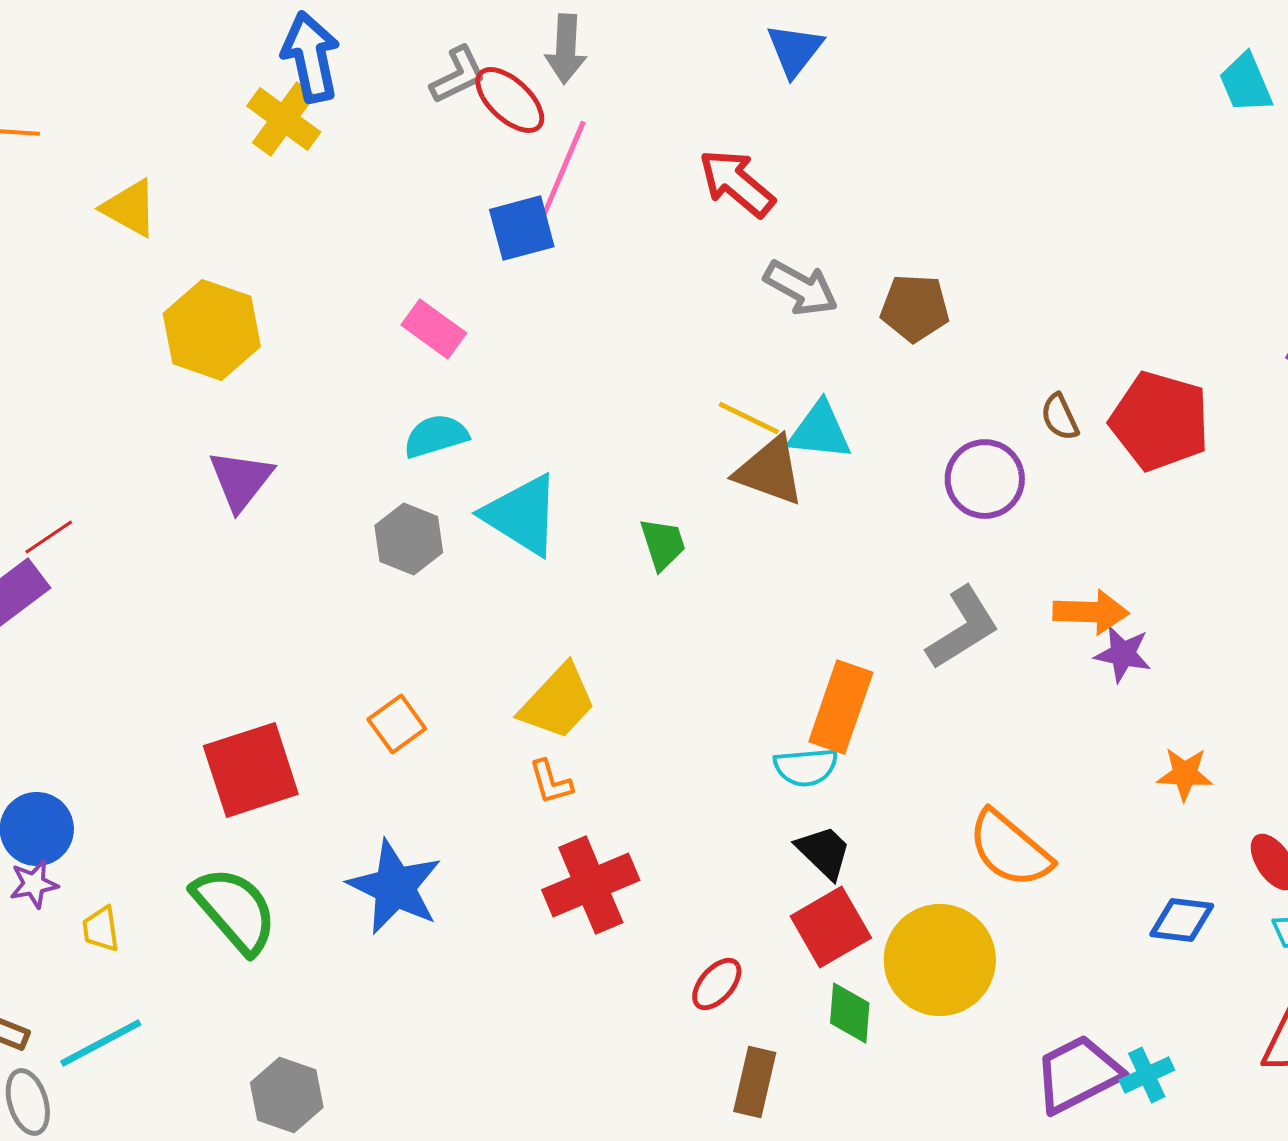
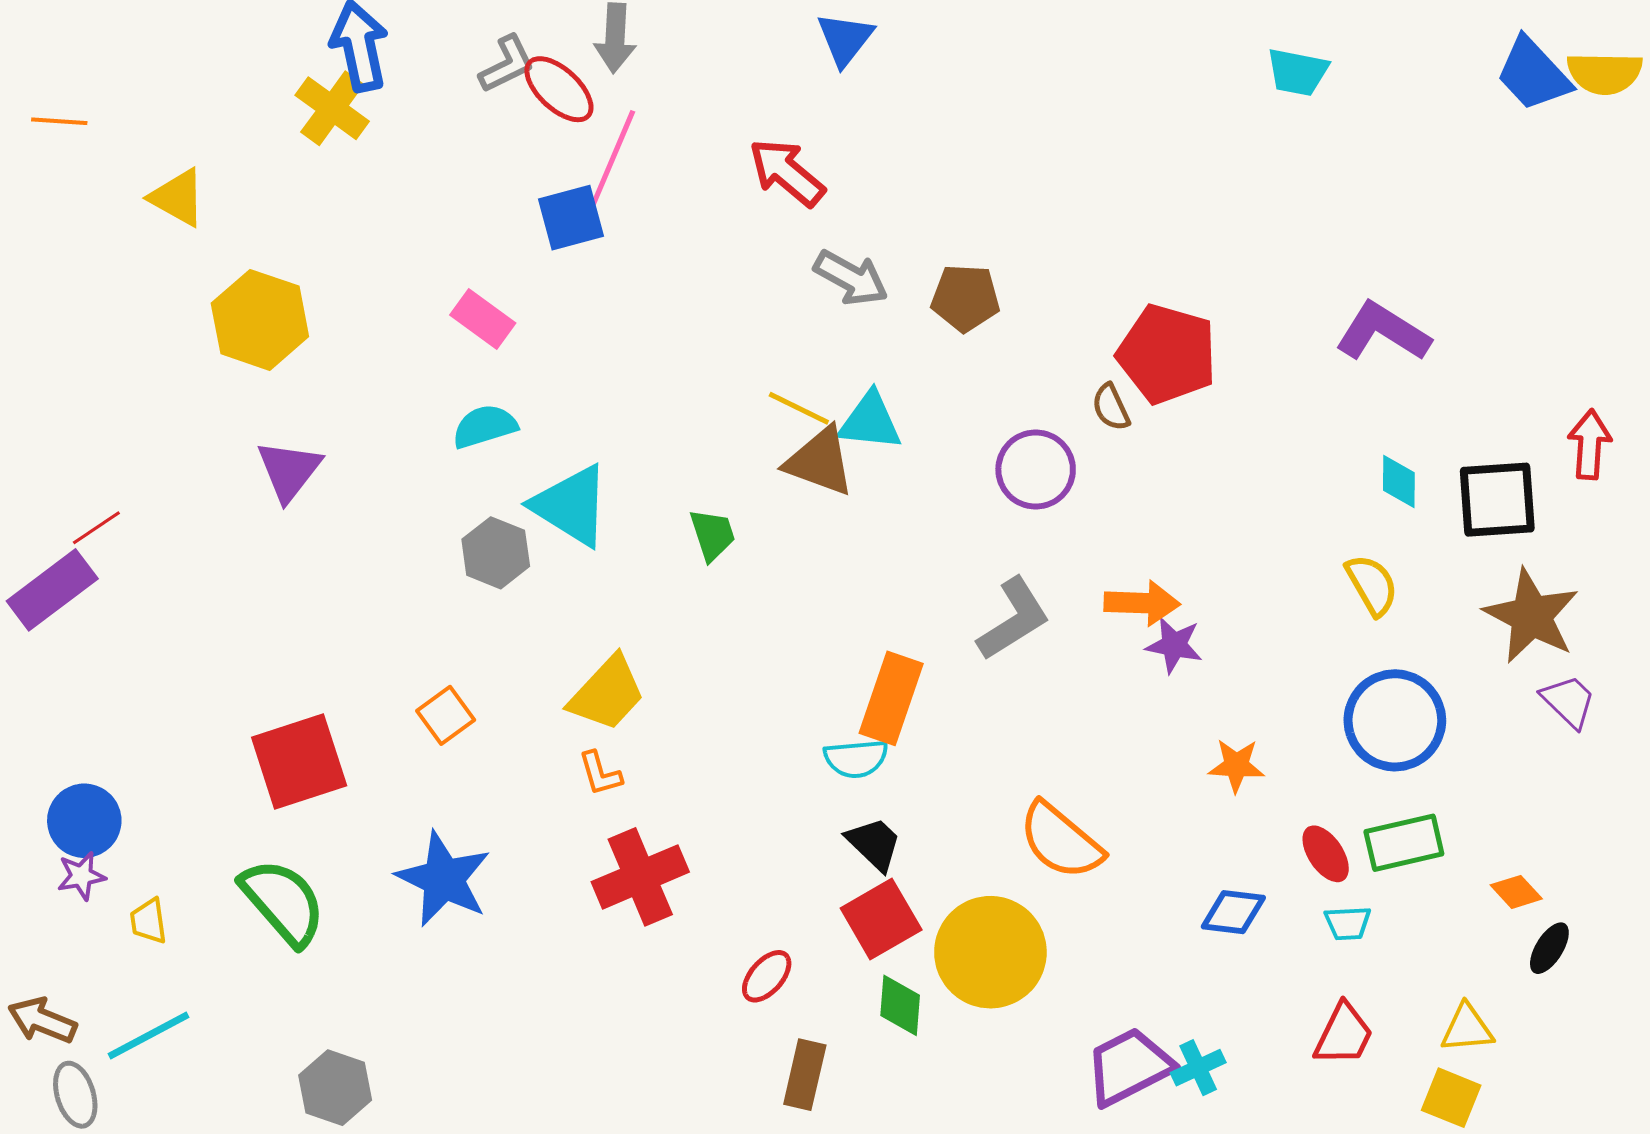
cyan trapezoid: (1246, 83) -> (1298, 72), turned -56
red pentagon: (1160, 421) -> (1167, 354), moved
gray hexagon: (409, 539) -> (496, 553), moved

